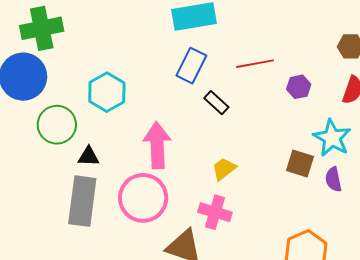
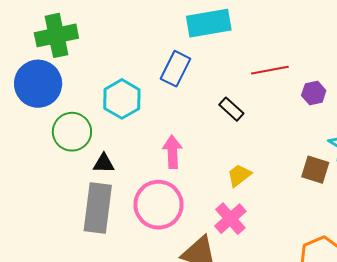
blue rectangle: (191, 66) -> (176, 69), moved
pink arrow: (157, 145) -> (172, 152), size x0.7
pink cross: (215, 212) -> (230, 219), turned 32

